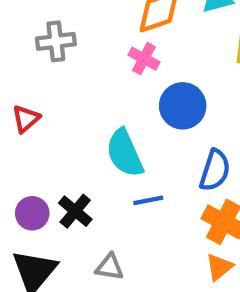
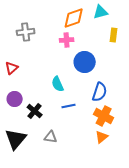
pink cross: (144, 59) -> (67, 40), turned -32
cyan semicircle: (125, 153) -> (58, 84), size x0.7
purple circle: (32, 213) -> (15, 99), moved

